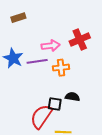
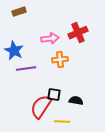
purple line: (37, 61) -> (26, 69), moved
black semicircle: (72, 97) -> (76, 101), moved

